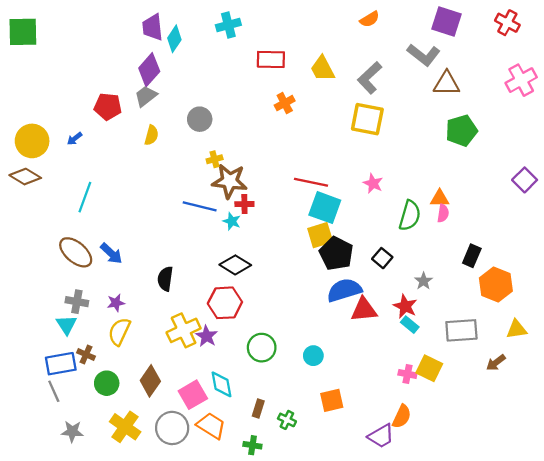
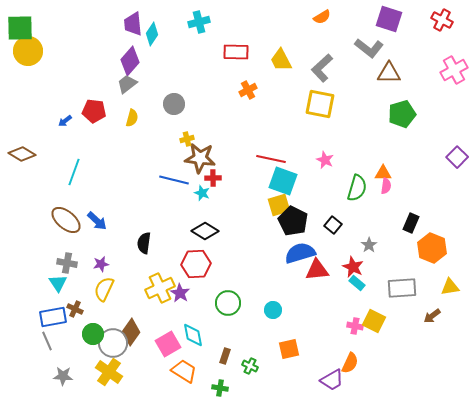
red pentagon: (108, 107) -> (94, 111), moved
yellow circle: (32, 141) -> (28, 51), moved
gray circle: (172, 428) -> (113, 343), moved

